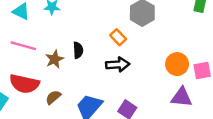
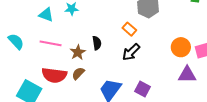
black arrow: (118, 65) -> (131, 52), turned 144
brown semicircle: (53, 97) -> (78, 73), moved

